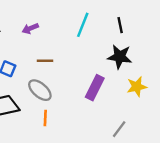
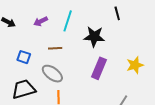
cyan line: (83, 25) -> (68, 21), moved
black star: (120, 57) -> (94, 37), moved

